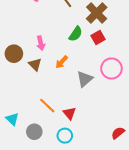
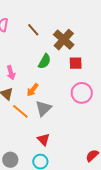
red square: (98, 38) -> (76, 63), moved, turned 32
gray triangle: (85, 79) -> (43, 108), moved
orange line: (47, 106) -> (20, 111), moved

